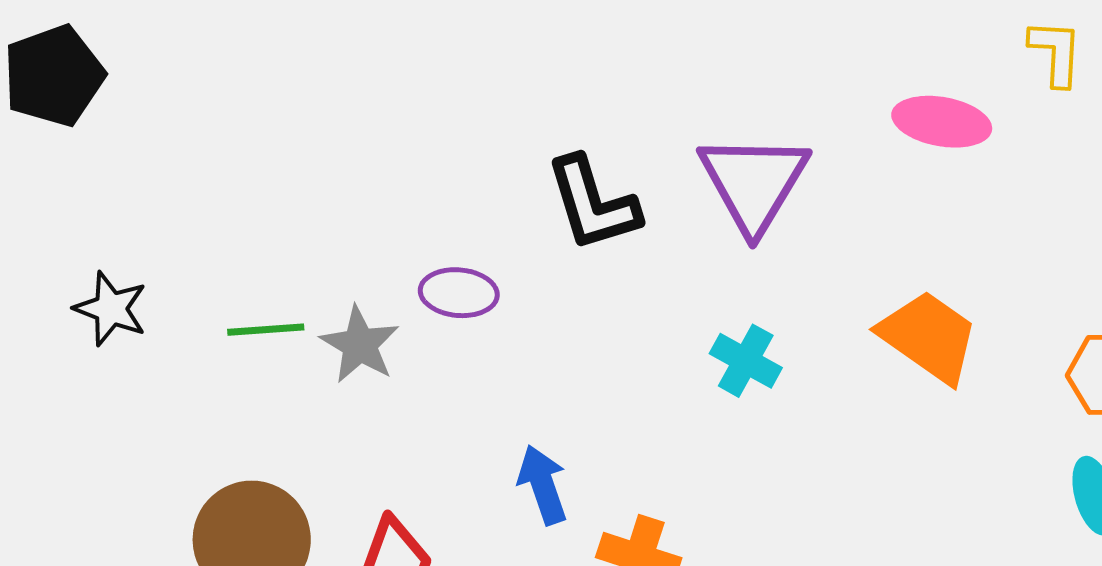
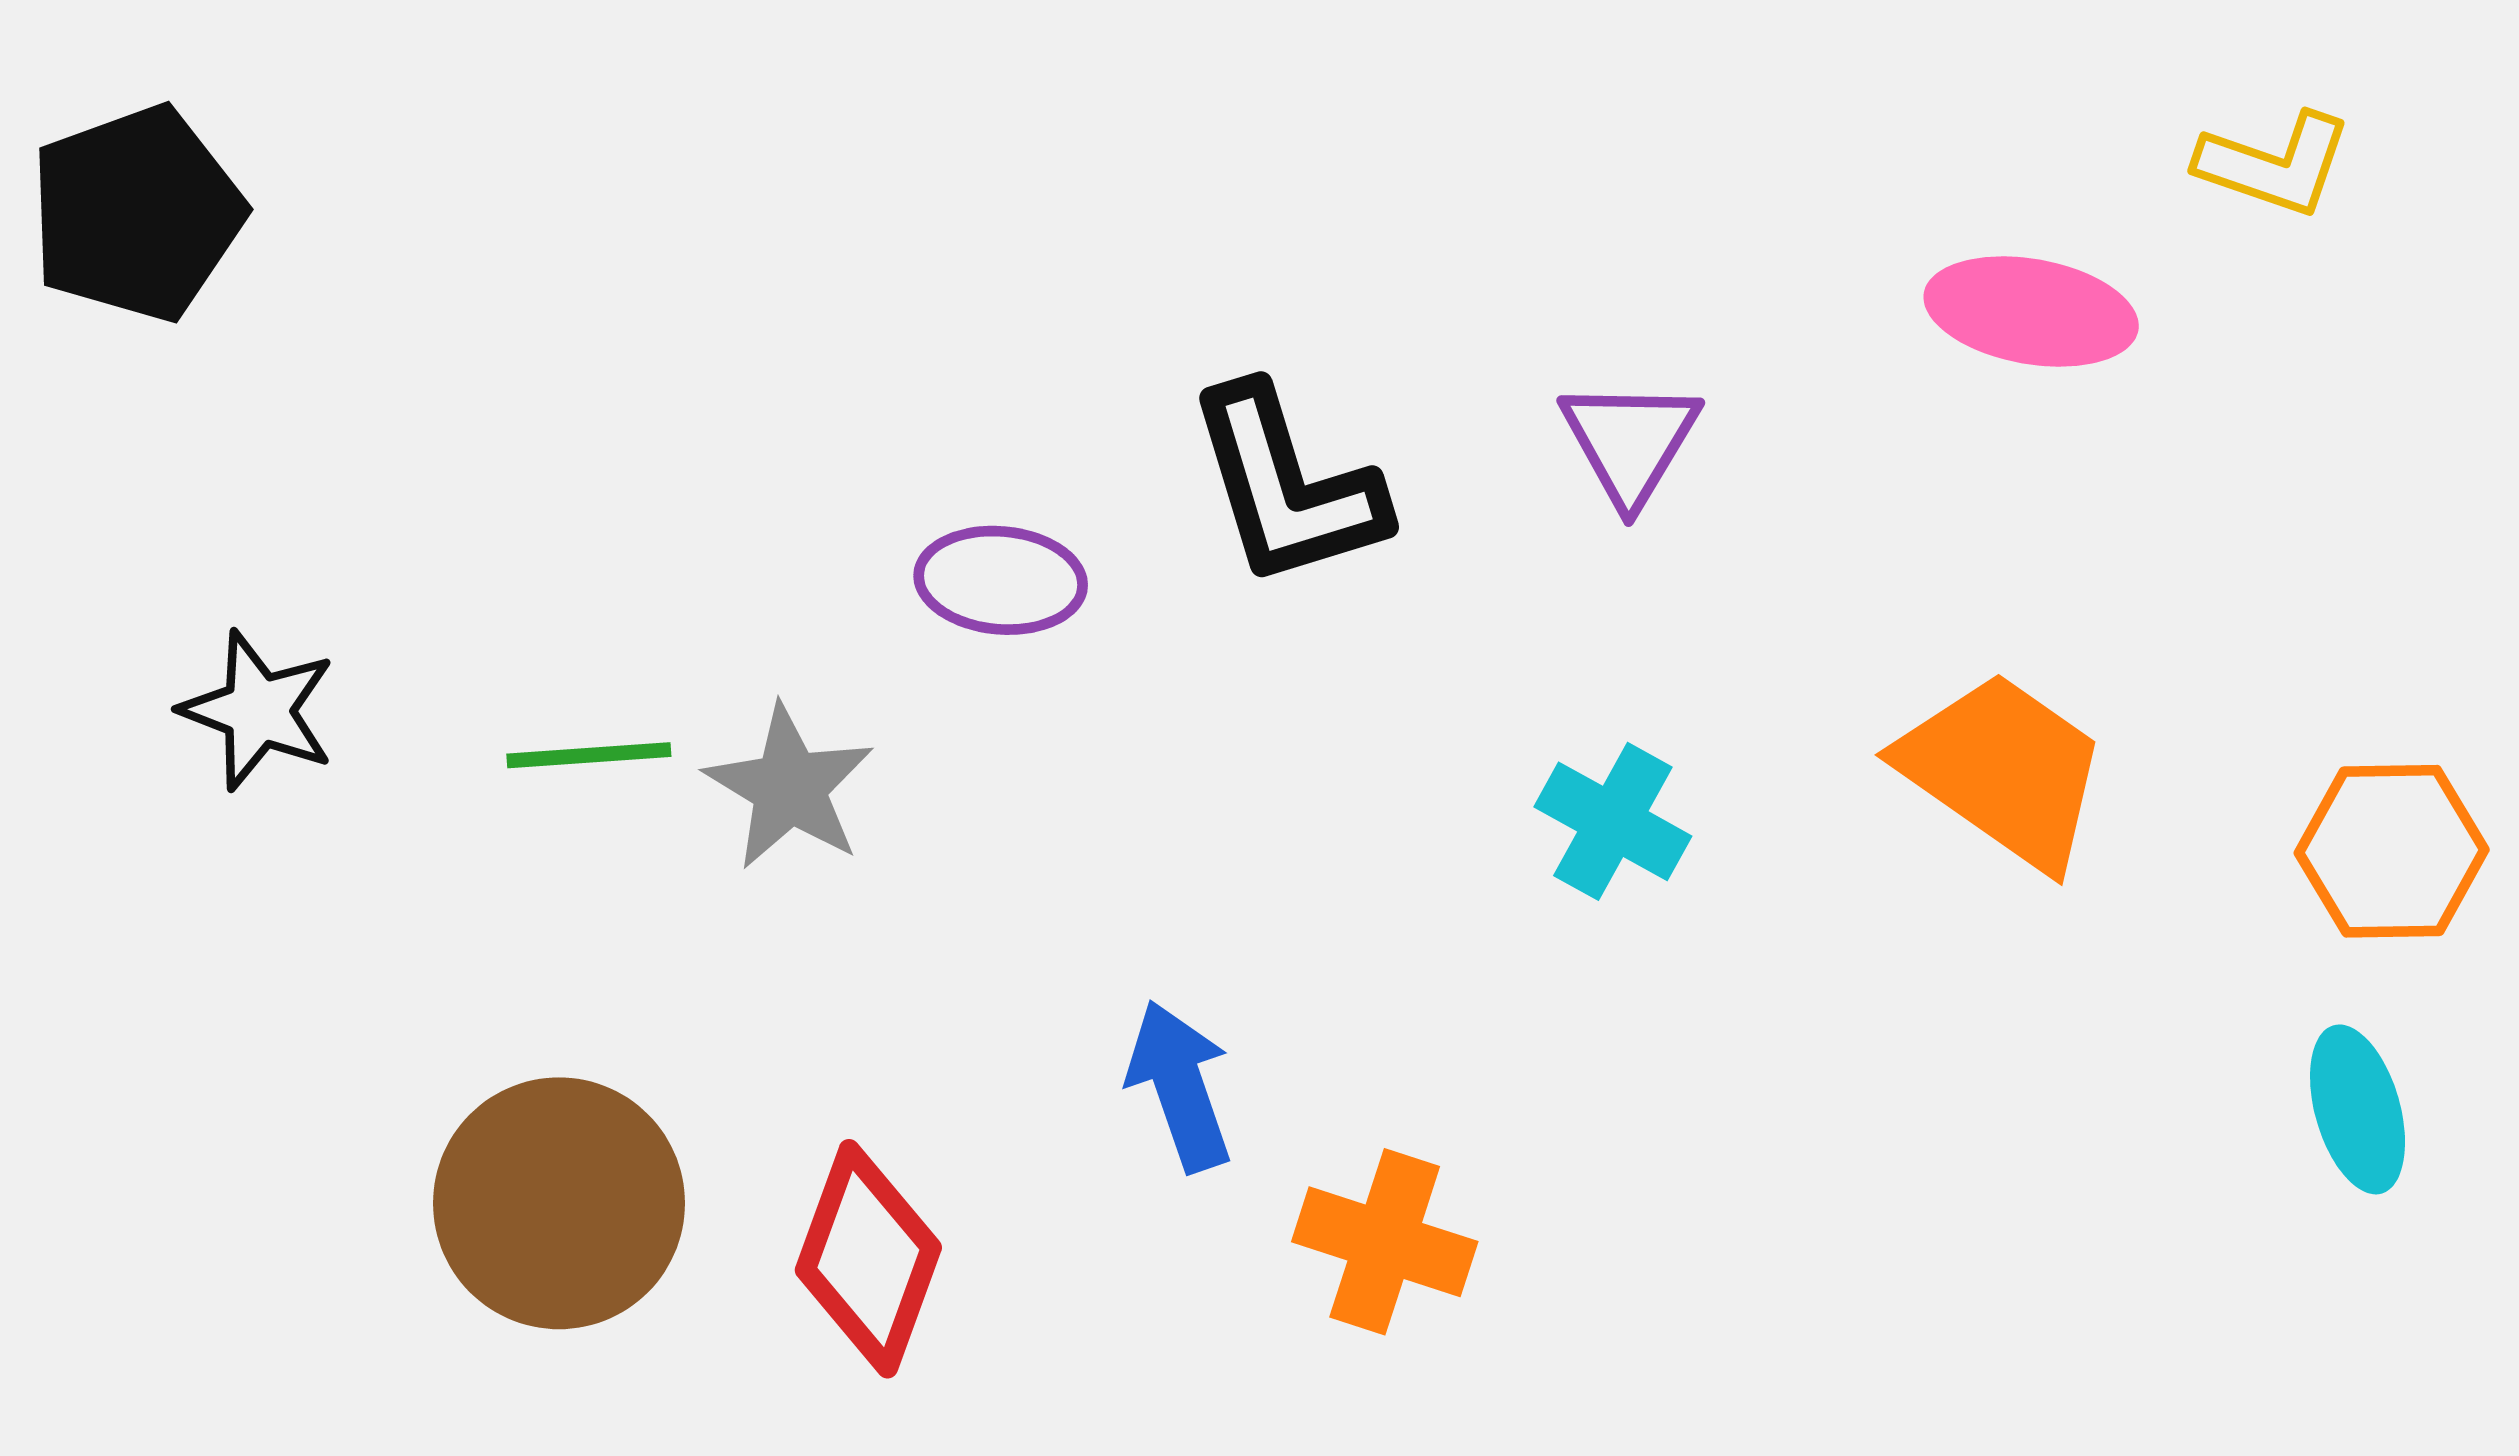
yellow L-shape: (1056, 53) -> (2274, 164), turned 106
purple triangle: (754, 183) -> (1630, 442), size x0.6
purple ellipse: (459, 293) -> (1001, 580), moved

